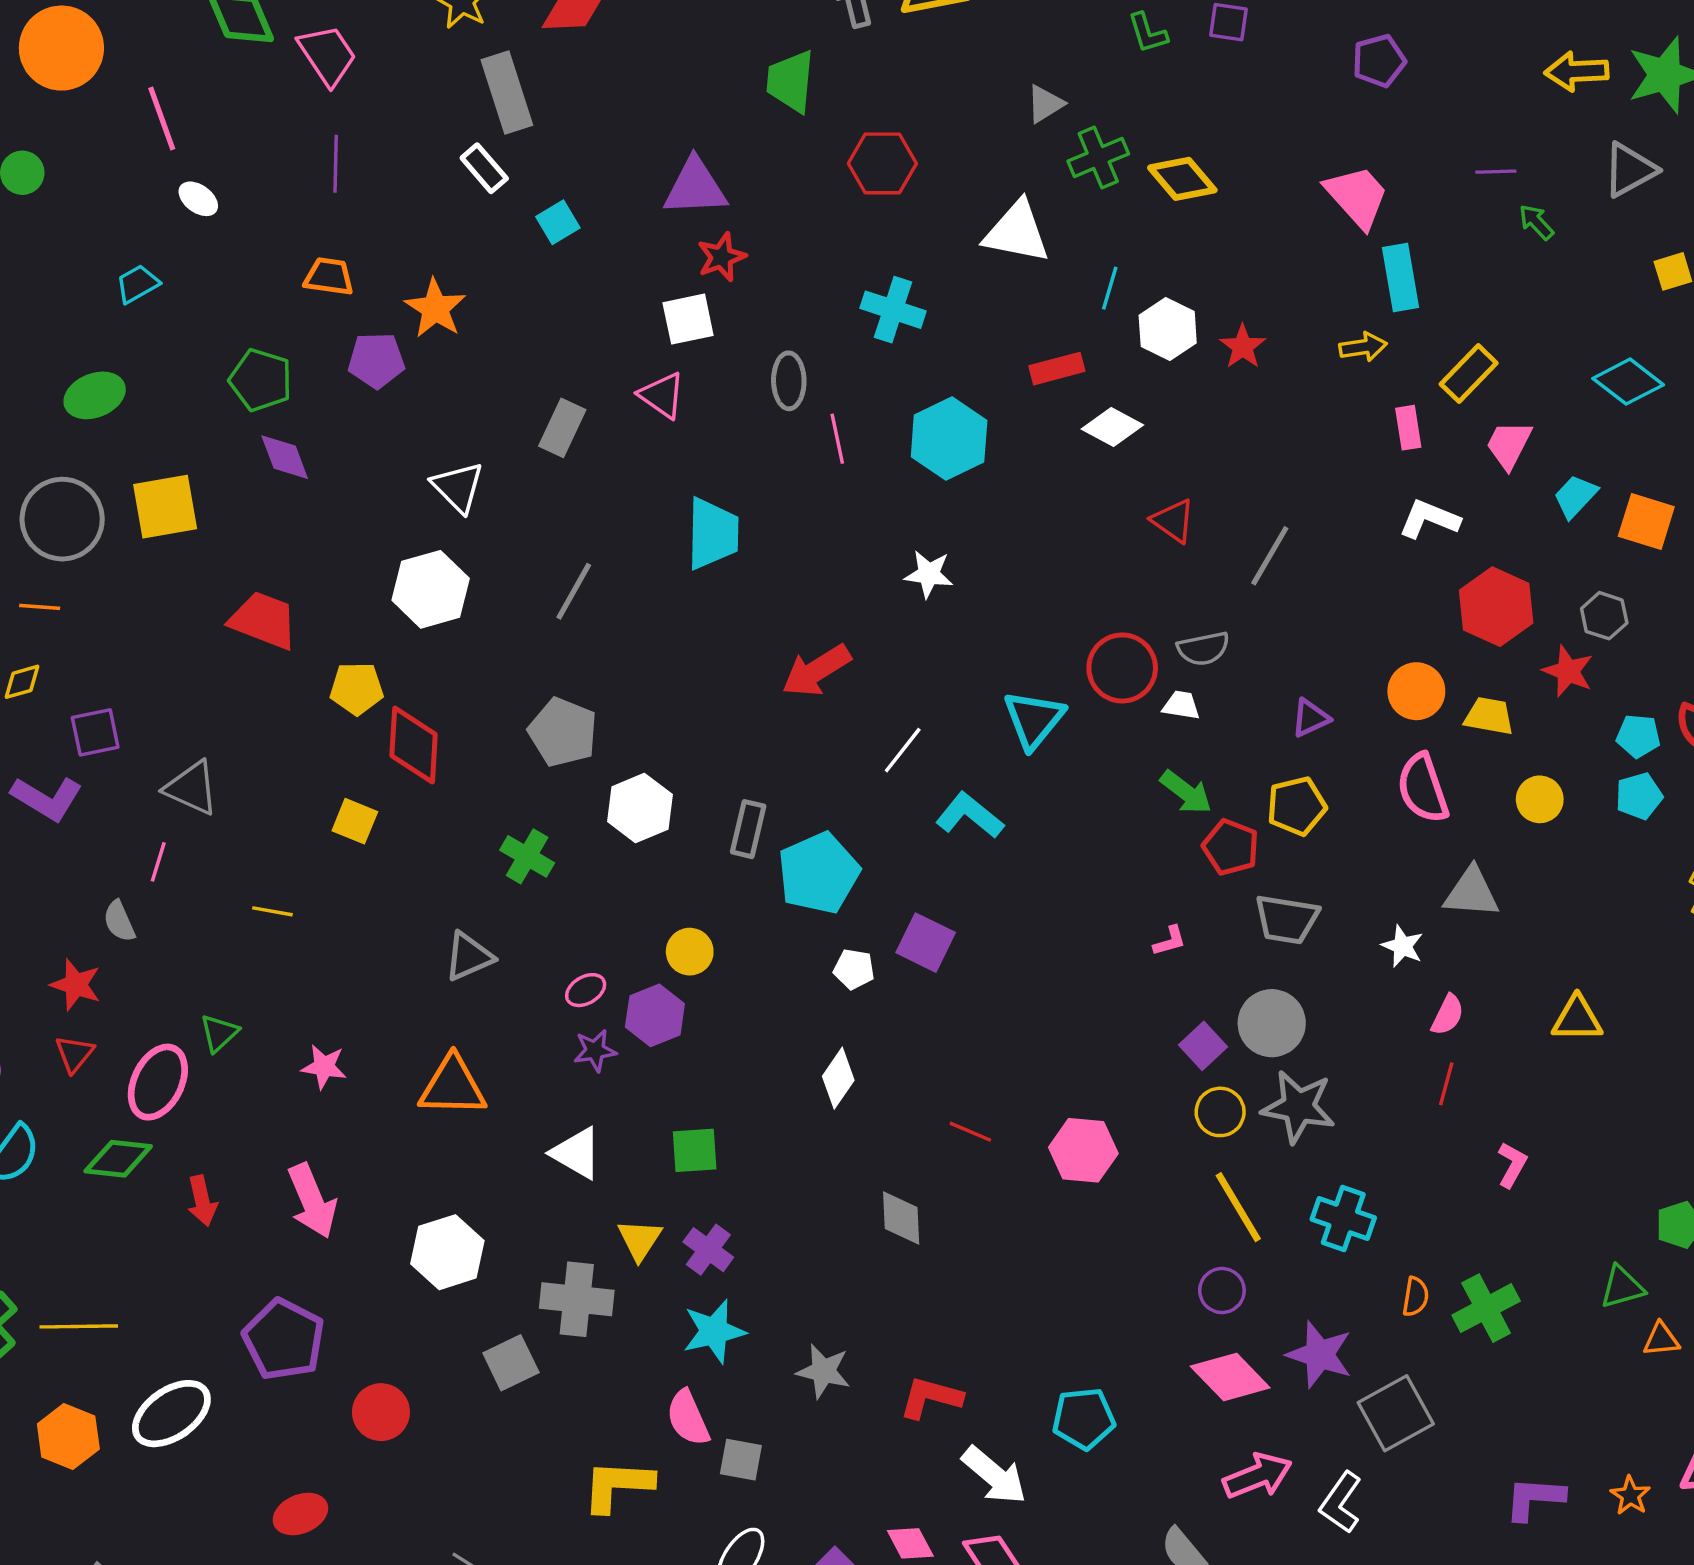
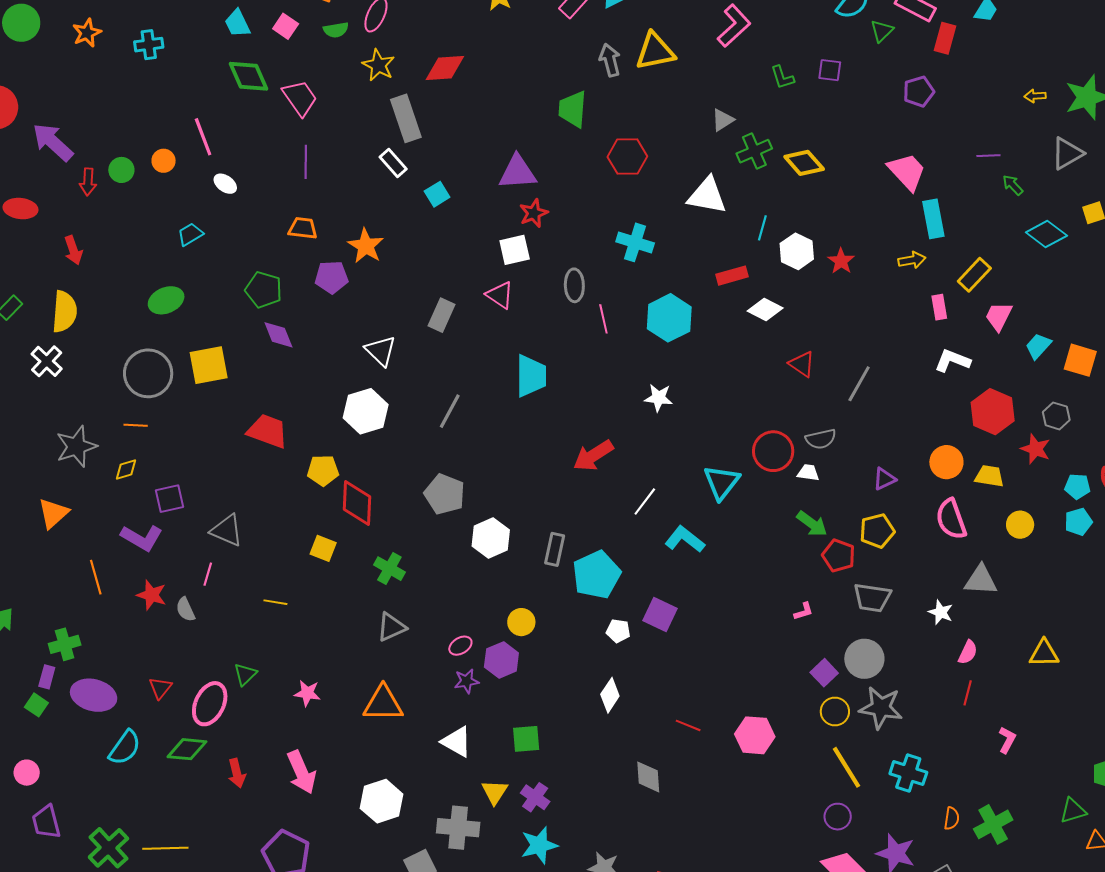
orange circle: (61, 48) -> (164, 161), moved, size x0.5
yellow arrow: (1577, 71) -> (1035, 96), size x0.6
cyan diamond: (1628, 382) -> (1046, 234), moved
green cross: (527, 856) -> (389, 569), moved
red star: (76, 985) -> (151, 595), moved

